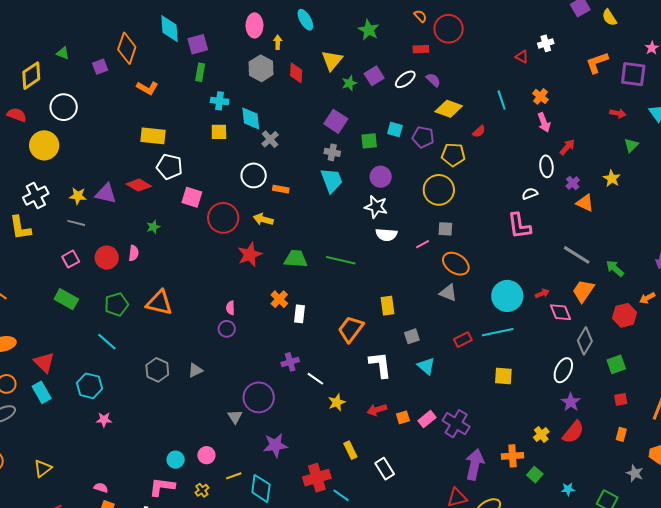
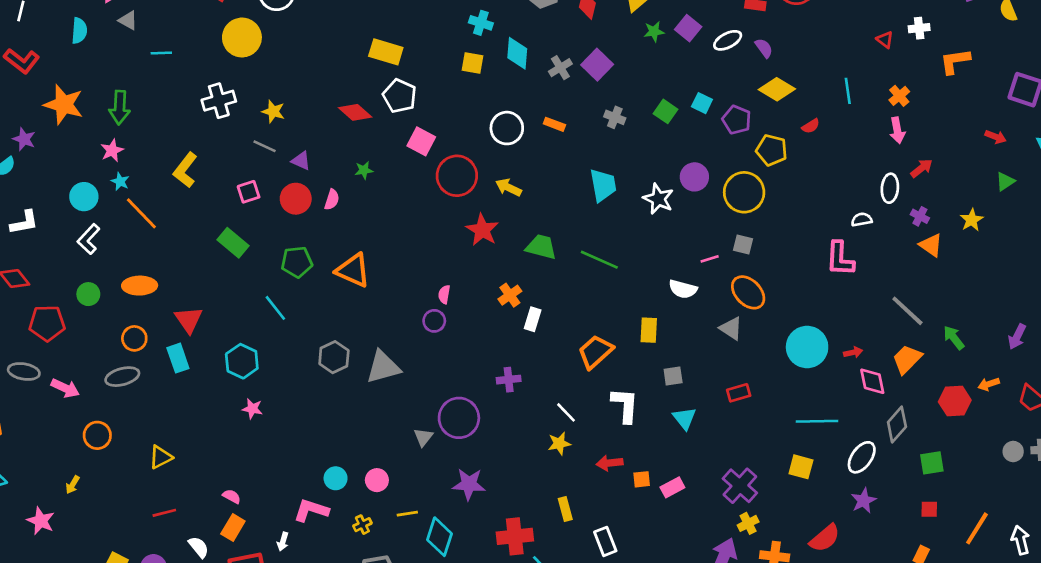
orange L-shape: (597, 63) -> (955, 61), moved
purple square: (374, 76) -> (688, 28), turned -30
purple square: (336, 121) -> (597, 65), moved
gray cross: (270, 139) -> (560, 68), moved
green square: (369, 141) -> (666, 111), turned 30
purple circle: (381, 177) -> (694, 177), moved
cyan trapezoid: (332, 180) -> (603, 185), moved
purple cross: (573, 183) -> (920, 216), turned -32
orange rectangle: (281, 189) -> (554, 124), moved
purple triangle: (106, 194) -> (301, 161), moved, size x0.7
yellow L-shape: (20, 228) -> (185, 170), moved, turned 36
white semicircle: (386, 235) -> (683, 289), moved
red star: (250, 255) -> (482, 230), turned -30
cyan line: (498, 332) -> (817, 421), moved
gray triangle: (195, 370) -> (383, 367), size x1.8
yellow square: (503, 376) -> (801, 467), moved
white line: (315, 379) -> (566, 412), moved
purple cross: (456, 424) -> (740, 486), moved
red semicircle: (573, 432) -> (825, 538), moved
yellow cross: (541, 434) -> (748, 523), moved

